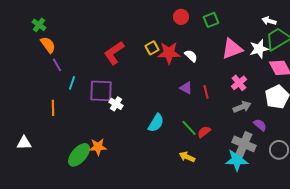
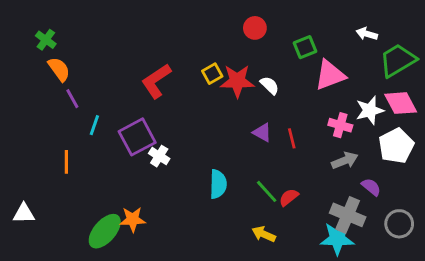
green square: (211, 20) -> (305, 47), moved
white arrow: (269, 21) -> (367, 34), moved
white star: (259, 49) -> (370, 110), moved
pink cross: (239, 83) -> (340, 125), turned -35
purple square: (101, 91) -> (137, 137), turned -30
cyan semicircle: (156, 123) -> (218, 184), turned -30

